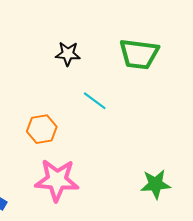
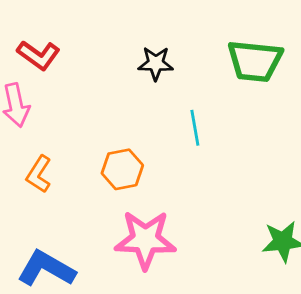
cyan line: (95, 101) -> (195, 128), turned 45

